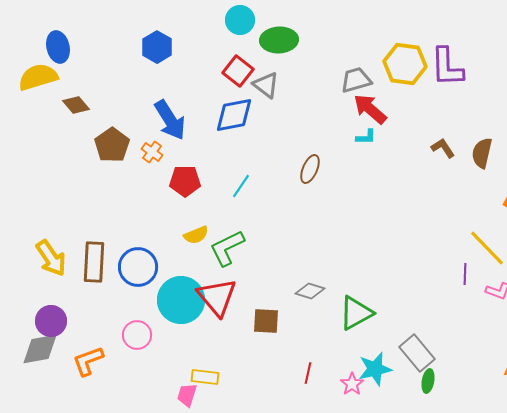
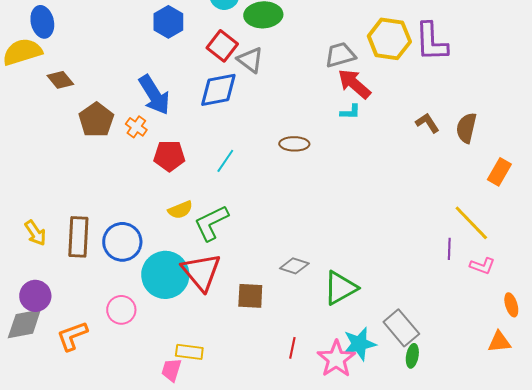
blue hexagon: (157, 47) -> (168, 22), moved
brown ellipse: (310, 169) -> (294, 144), turned 68
yellow arrow: (51, 258) -> (35, 233), size x0.7
pink star: (352, 384) -> (336, 359), size x1.6

